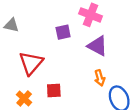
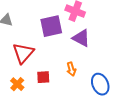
purple square: (63, 32) -> (51, 26), size x1.6
orange arrow: (100, 78) -> (71, 69), moved

